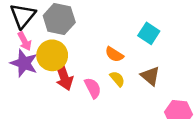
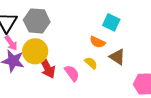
orange semicircle: (114, 54) -> (97, 42), moved

